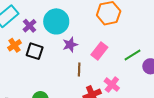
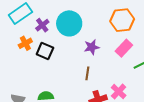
purple star: (70, 45) -> (92, 47), moved
pink rectangle: (99, 51) -> (124, 48), moved

